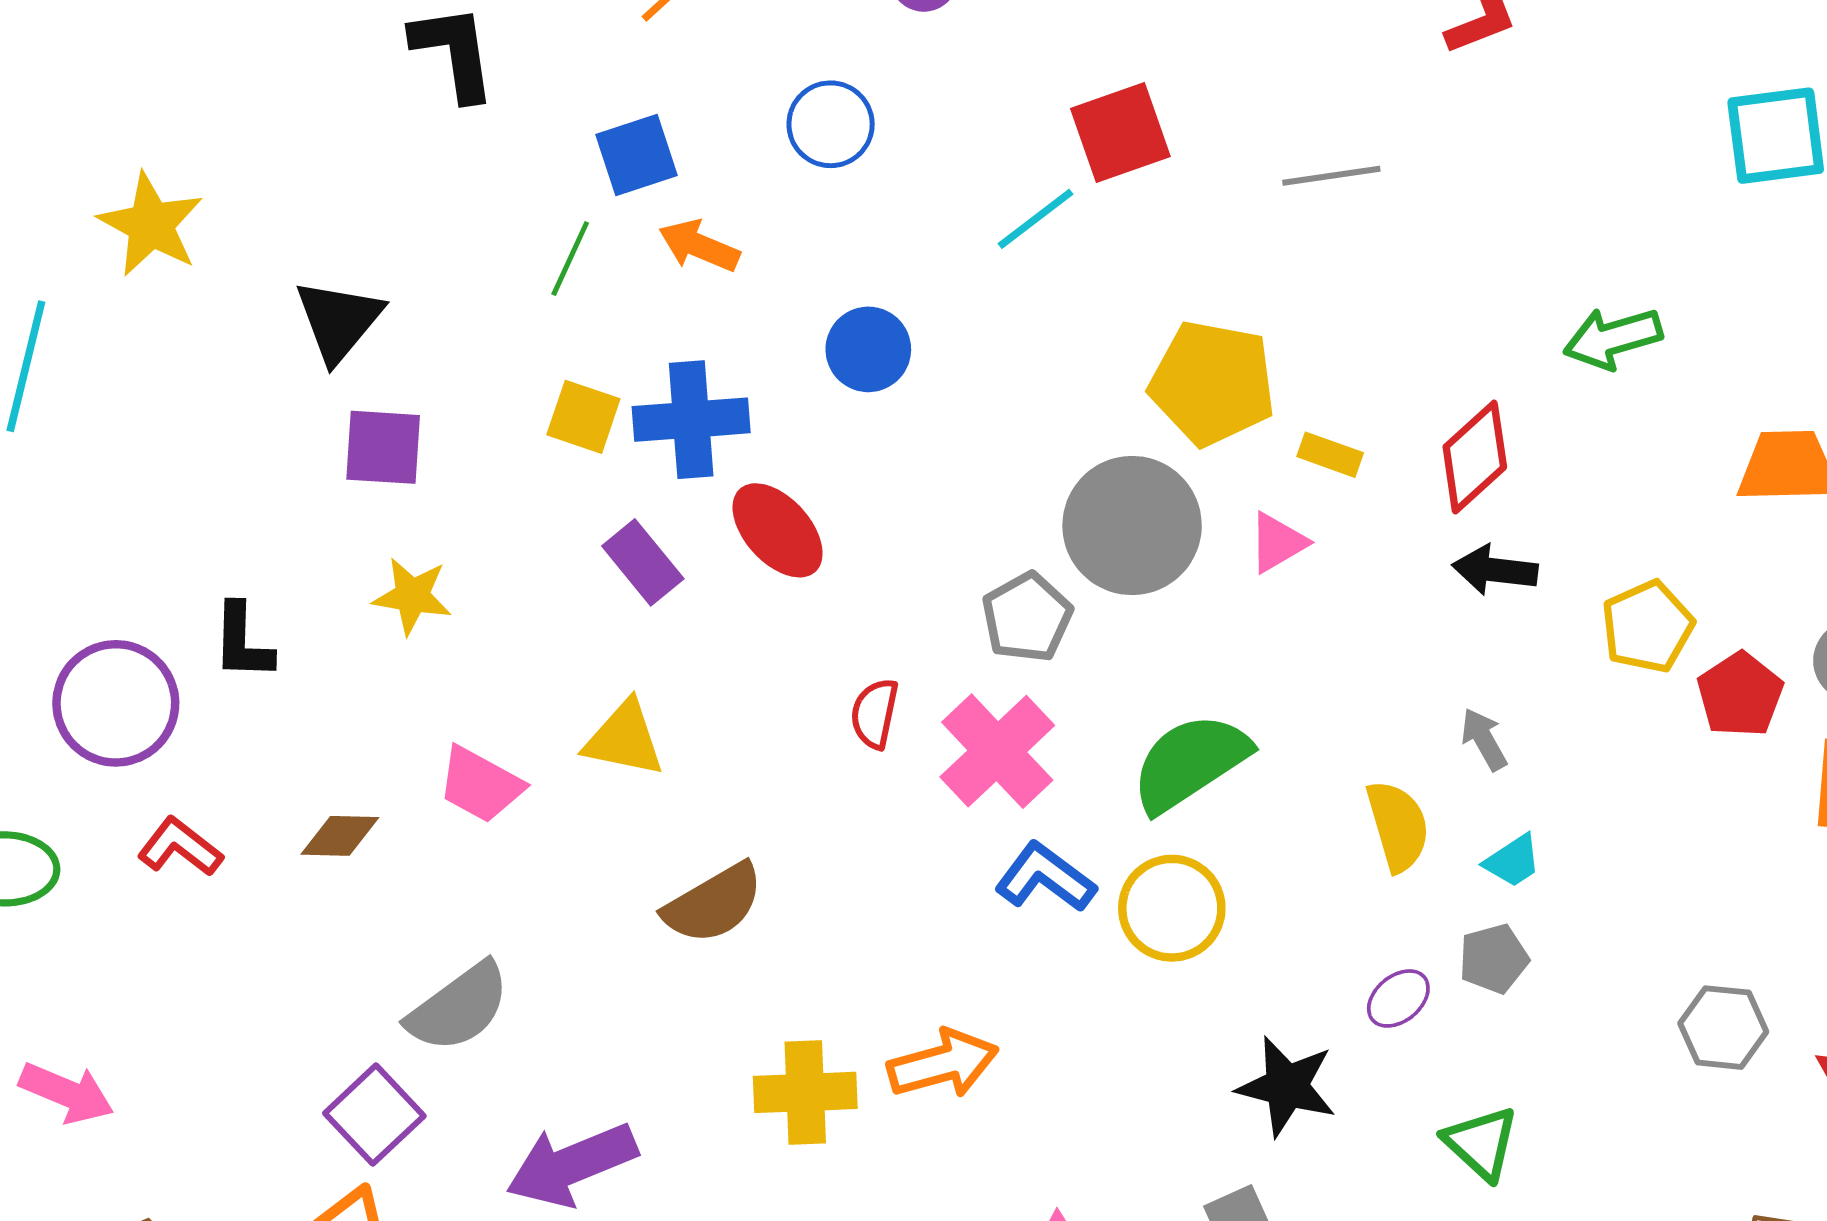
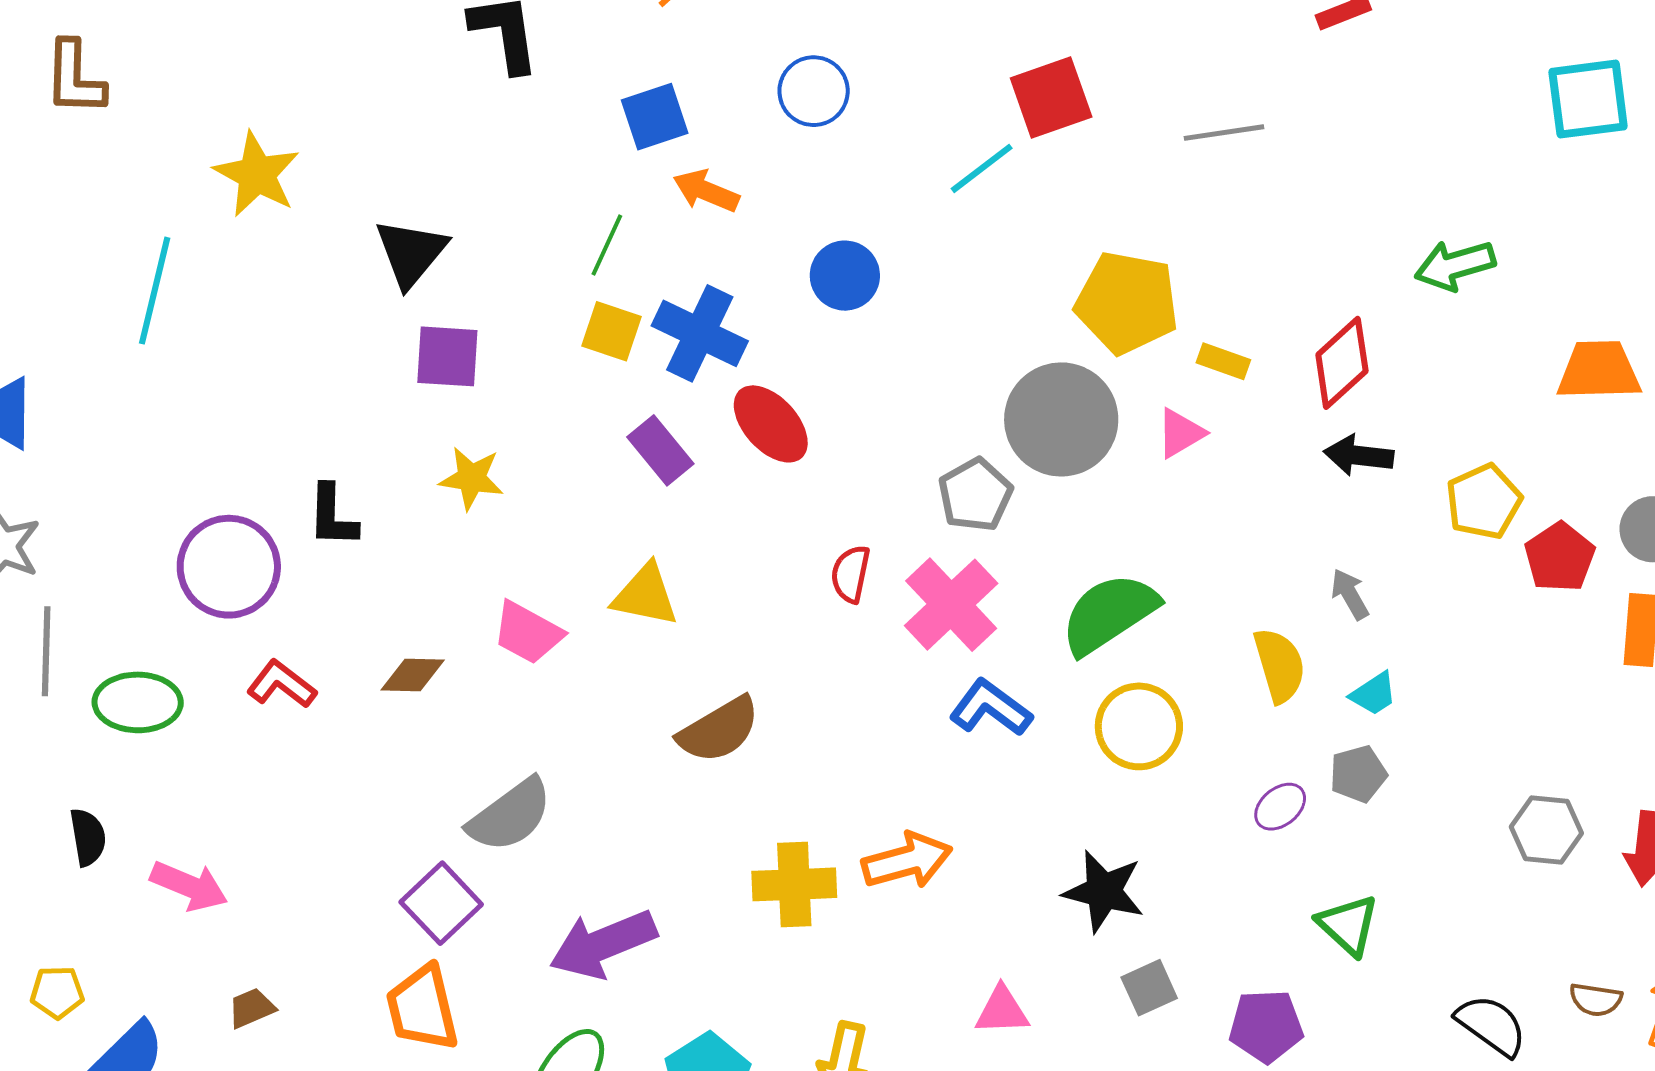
green line: (570, 258) -> (607, 245), moved
blue cross: (691, 420) -> (700, 333), turned 30
yellow circle: (1172, 908) -> (1139, 726), moved
black star: (1287, 1086) -> (1104, 891), moved

